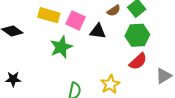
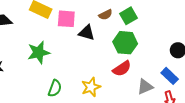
pink square: (76, 20) -> (66, 19), turned -30
green star: (61, 47) -> (39, 52), moved

